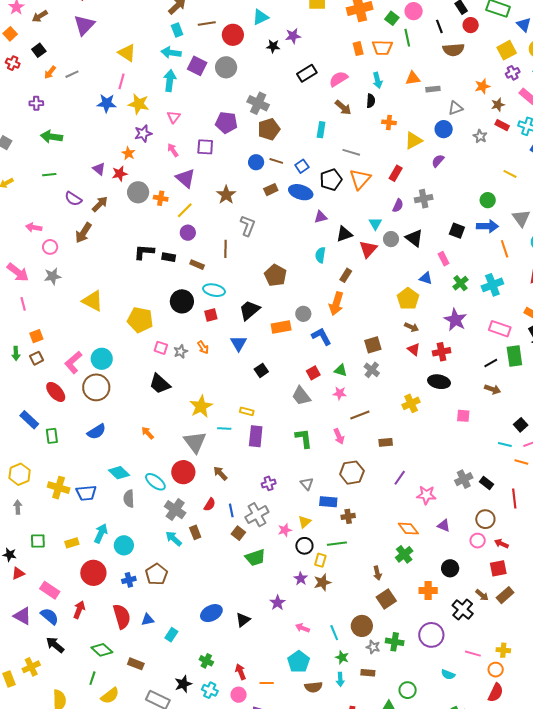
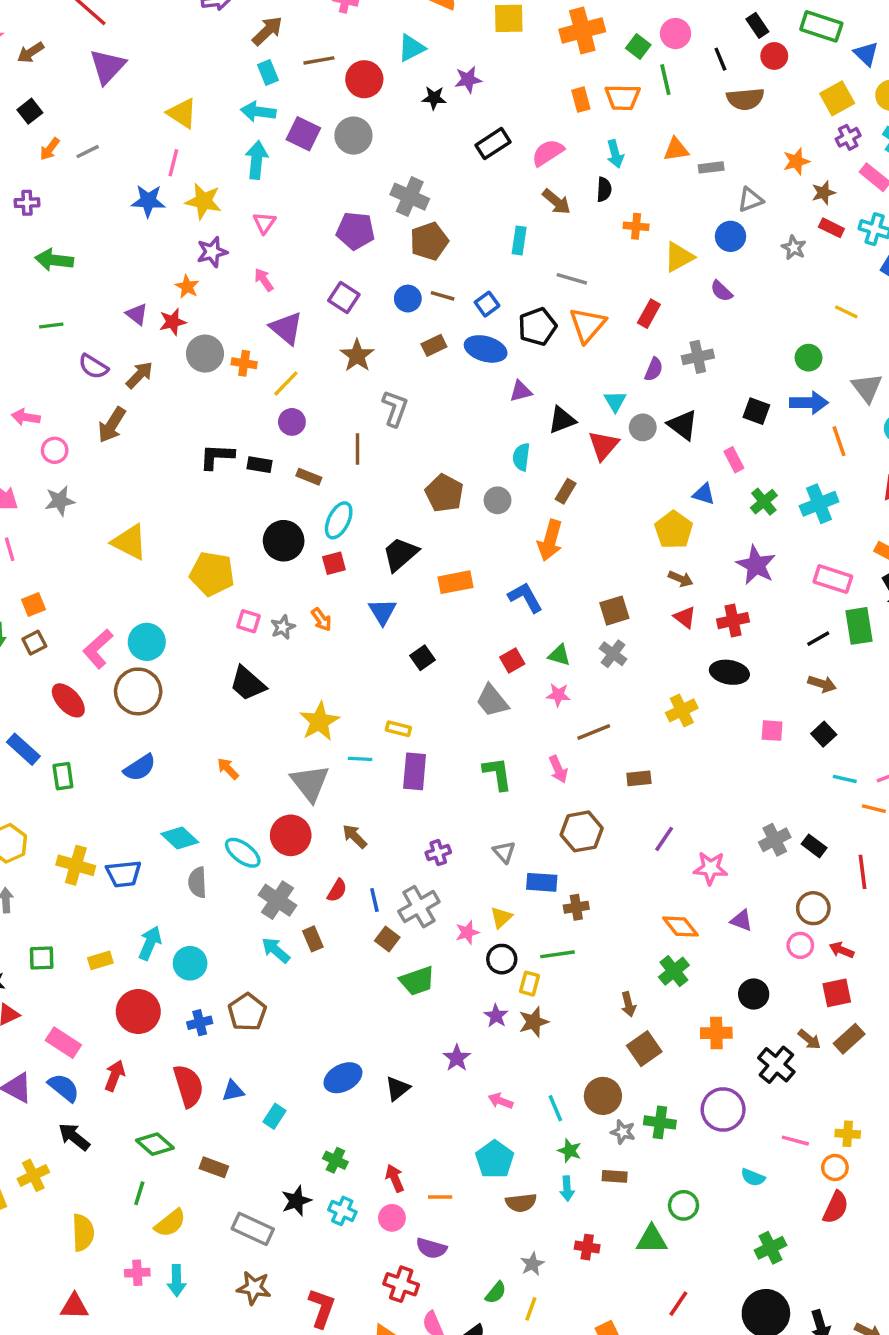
purple square: (205, 147) -> (344, 298), moved, turned 30
purple semicircle: (438, 161) -> (721, 291), turned -88
cyan ellipse: (214, 290) -> (339, 520), turned -75
gray circle: (303, 314) -> (498, 500), moved
black square: (521, 425) -> (824, 734), moved

